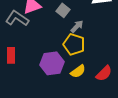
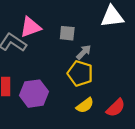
gray square: (63, 10) -> (67, 33), turned -32
purple hexagon: (52, 63) -> (34, 94), moved

